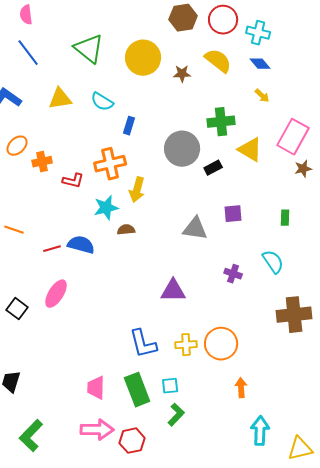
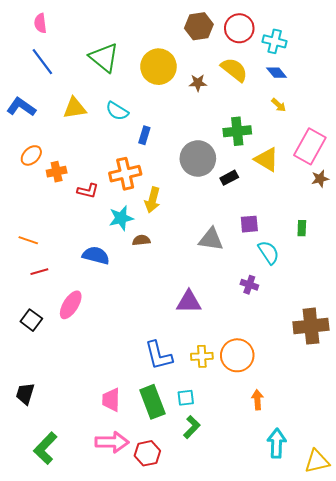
red line: (52, 249) -> (39, 272), moved
cyan semicircle: (273, 262) -> (269, 252), moved

